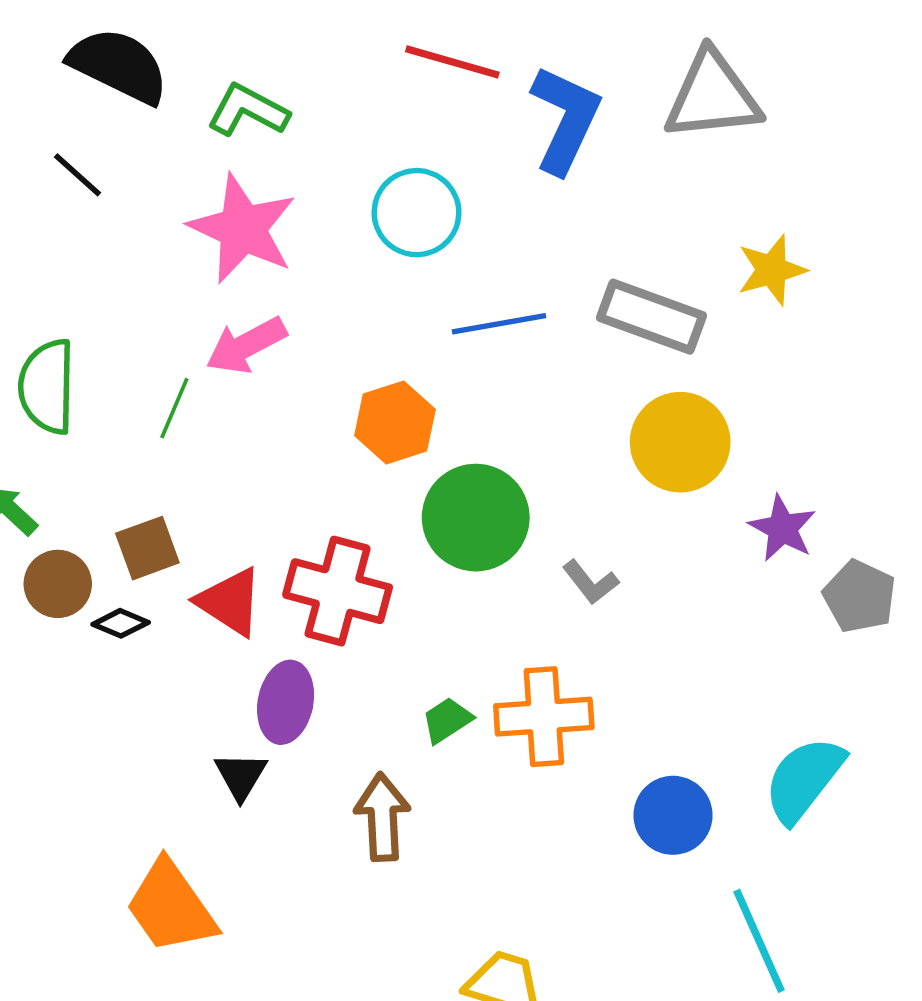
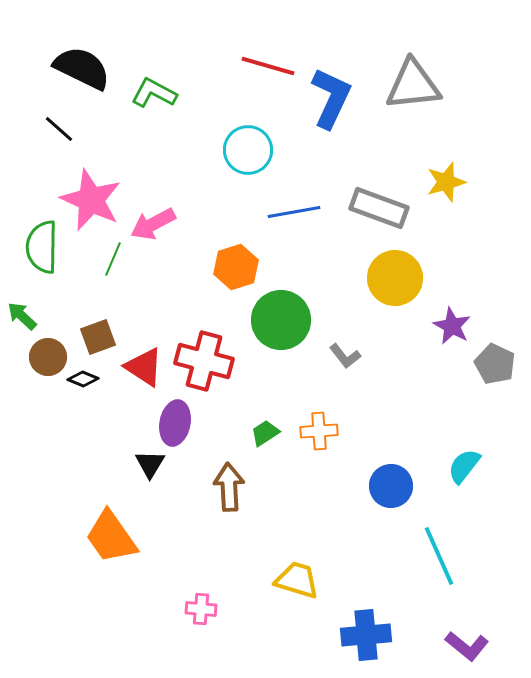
pink star: (243, 229) -> (91, 200), moved
orange cross: (544, 717) -> (319, 431), size x0.7
cyan semicircle: (804, 779) -> (464, 466), size x0.7

